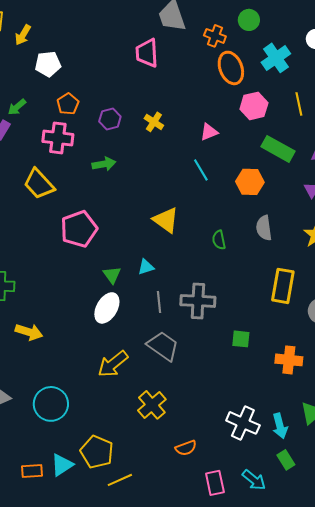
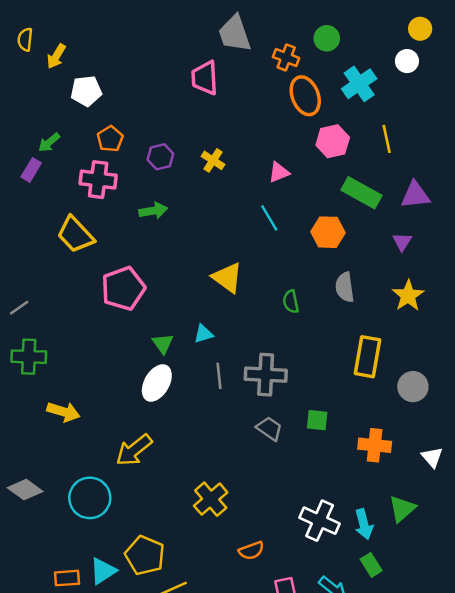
gray trapezoid: (163, 346) -> (269, 428), moved, size x0.7
yellow arrow: (113, 364) -> (134, 450), moved

